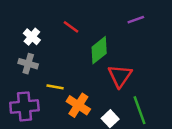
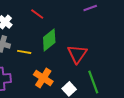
green diamond: (99, 50) -> (49, 40), moved
yellow line: (55, 87) -> (24, 52), moved

